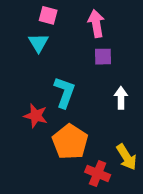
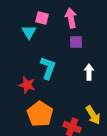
pink square: (48, 15) -> (42, 18), moved
orange pentagon: (70, 142) -> (40, 114), moved

